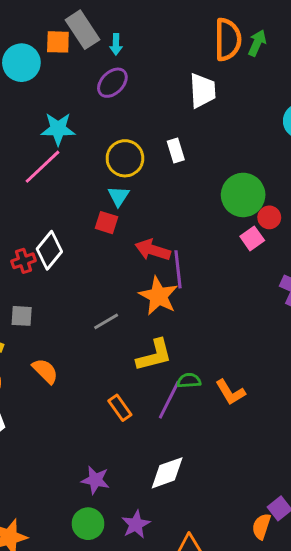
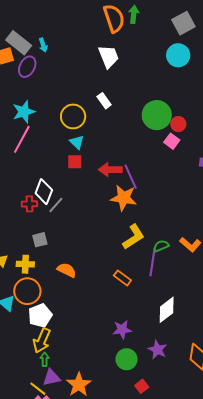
purple ellipse: (112, 83) -> (27, 67), moved
red cross: (24, 261) -> (29, 204), turned 35
gray line: (106, 321) -> (56, 205), moved

